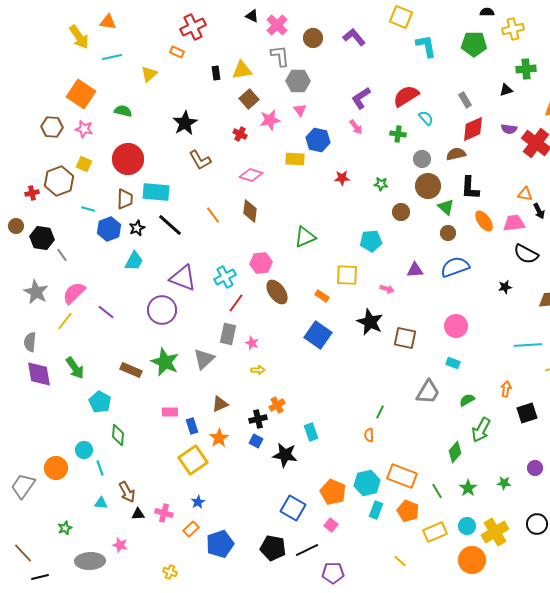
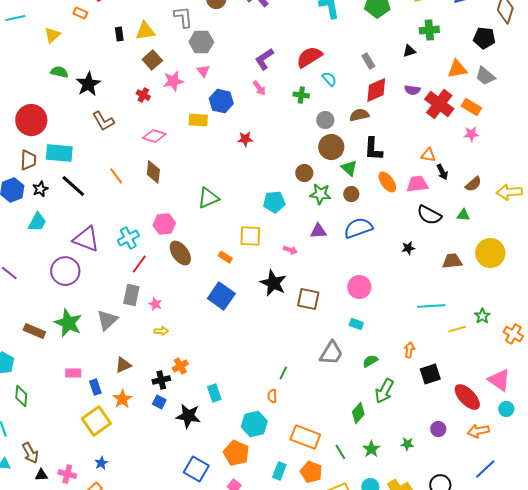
green semicircle: (123, 111) -> (59, 72), moved
green star: (381, 184) -> (320, 194), moved, size x1.5
cyan hexagon: (367, 483) -> (254, 424), moved

